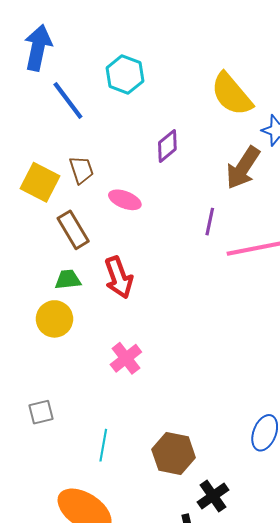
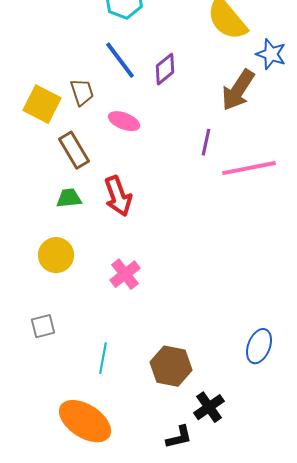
blue line: (68, 100) -> (120, 60), moved
yellow circle: (54, 319) -> (56, 255), moved

